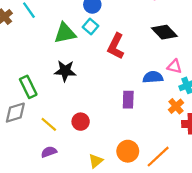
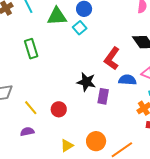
green triangle: (65, 33) -> (57, 16), moved
red L-shape: (116, 46) -> (112, 59), moved
black star: (65, 71) -> (86, 82), moved
green rectangle: (28, 87) -> (31, 49), moved

